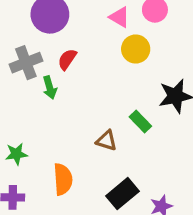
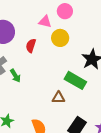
red semicircle: (67, 59) -> (31, 46), moved
green rectangle: (140, 121) -> (75, 80), size x1.5

